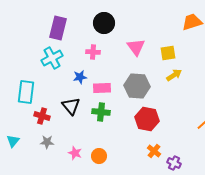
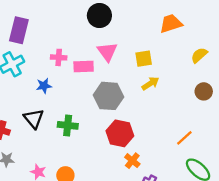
black circle: (104, 23) -> (99, 16), moved
pink rectangle: (102, 88) -> (84, 67), moved
orange cross: (154, 151) -> (132, 161), moved

